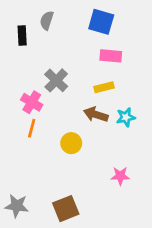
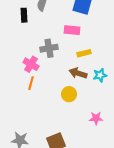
pink rectangle: (111, 56) -> (72, 30), moved
gray cross: (56, 80) -> (49, 48), turned 36
yellow circle: (71, 143) -> (69, 94), moved

